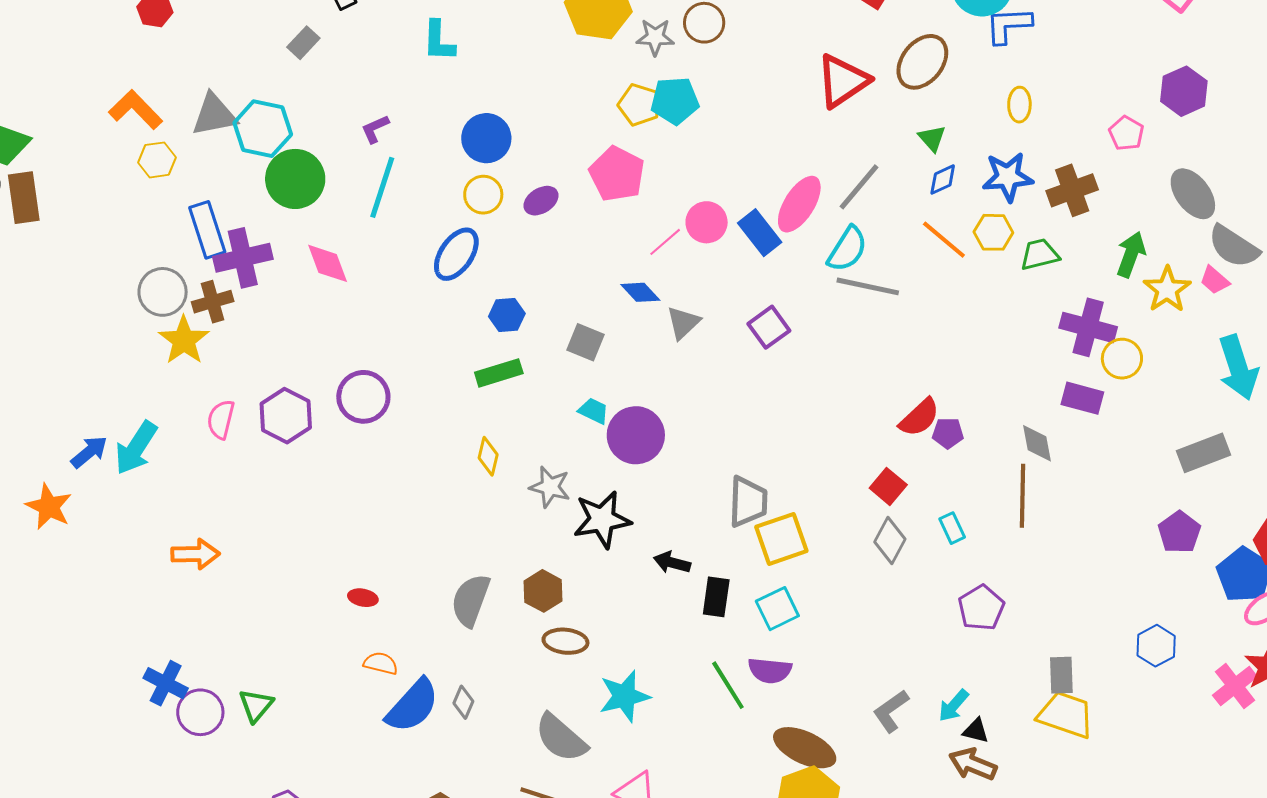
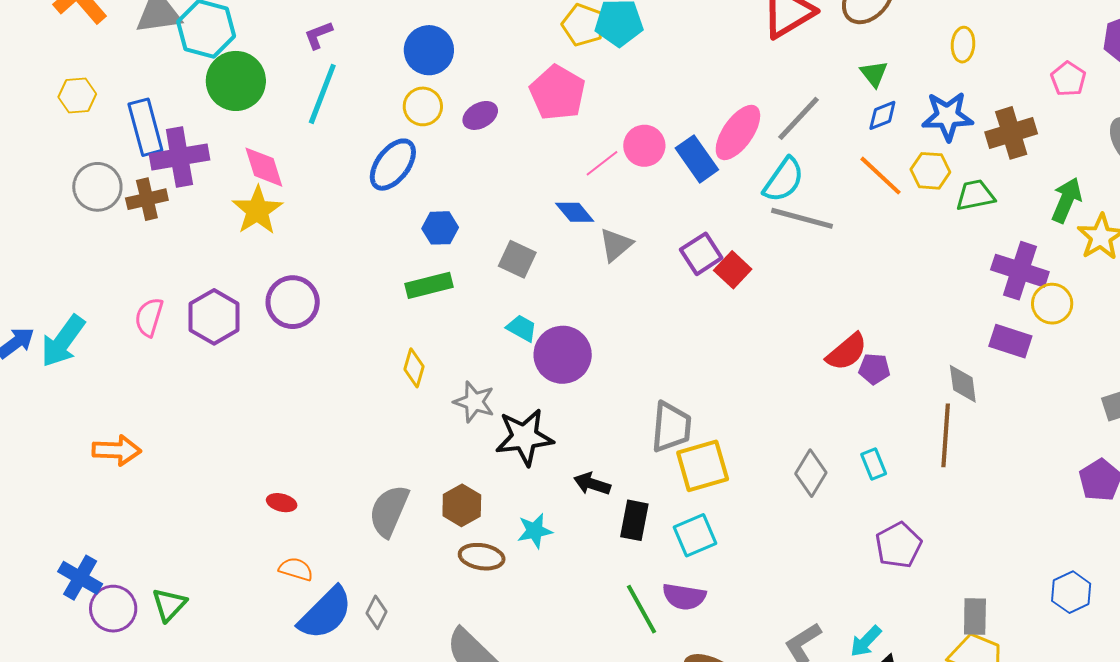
yellow hexagon: (157, 160) -> (77, 96), moved
yellow star: (184, 340) -> (257, 210), moved
red square: (888, 486) -> (733, 270), moved
cyan star: (625, 696) -> (535, 531), moved, size x0.7

